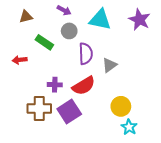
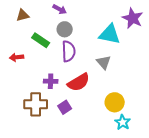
cyan triangle: (100, 20) -> (110, 34), moved
purple semicircle: (86, 54) -> (69, 51), moved
gray triangle: (109, 65) -> (104, 62), turned -35
purple square: (69, 112) -> (65, 107), size x0.6

